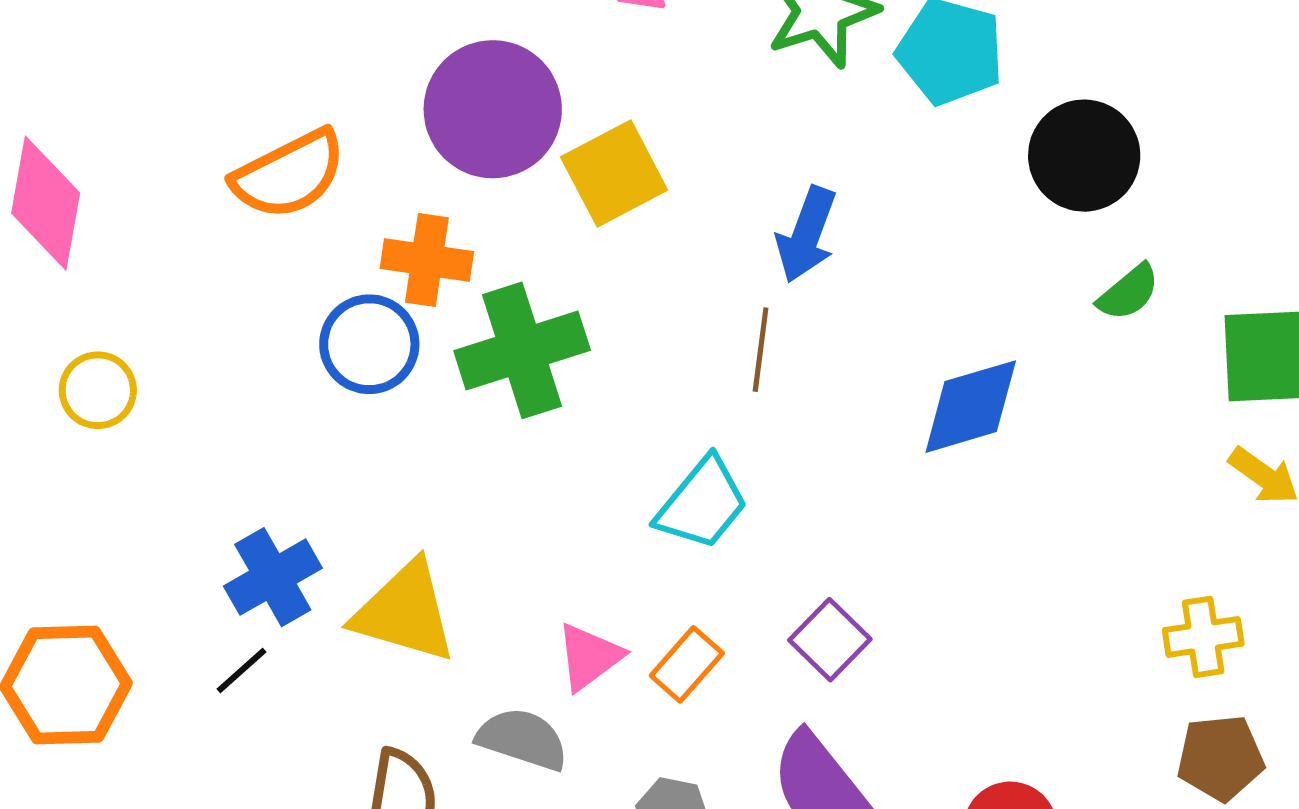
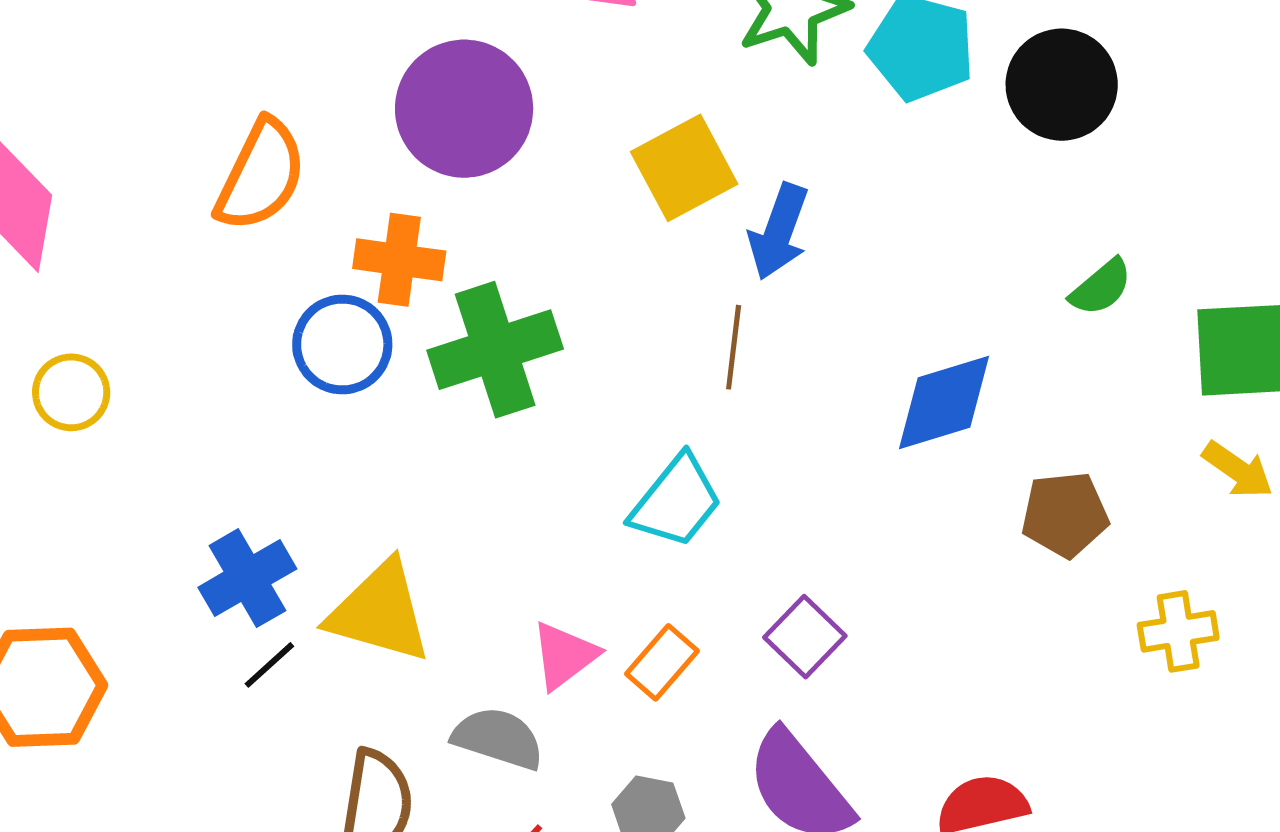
black circle: (1084, 156) -> (1062, 85), moved
orange semicircle: (289, 174) -> (261, 175), turned -37
yellow square: (614, 174) -> (684, 168), moved
black line: (241, 670) -> (269, 665), moved
brown pentagon: (1220, 758) -> (1065, 514), moved

